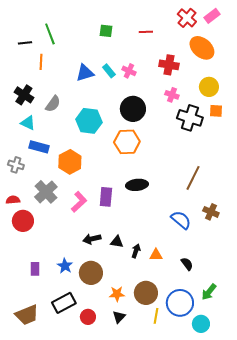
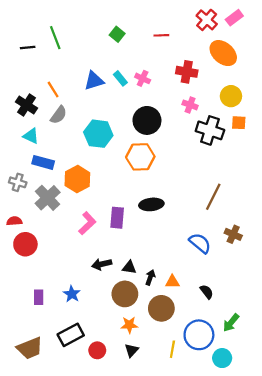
green square: (106, 31) -> (117, 34), turned 32
orange line: (41, 62) -> (53, 90), moved, turned -35
gray cross: (46, 192) -> (48, 198), moved
brown circle: (91, 273) -> (125, 294), moved
brown circle: (146, 293) -> (161, 308), moved

